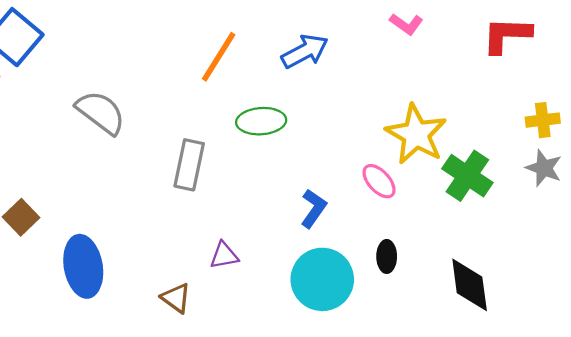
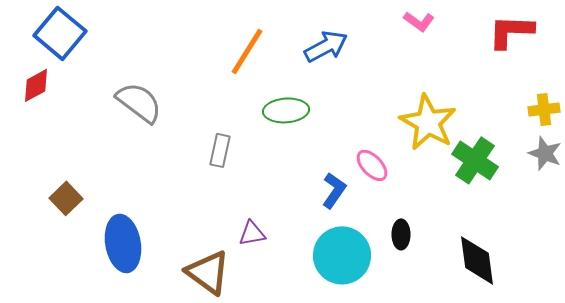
gray rectangle: (189, 165) -> (220, 150), size x0.7
pink ellipse: (379, 181) -> (372, 165), moved
brown triangle: (176, 298) -> (208, 272), size x1.6

